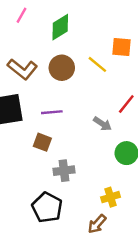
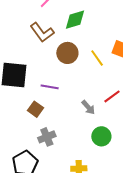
brown L-shape: (22, 69) -> (42, 32), moved
gray cross: (64, 171) -> (47, 137), turned -30

